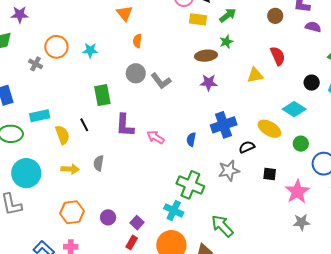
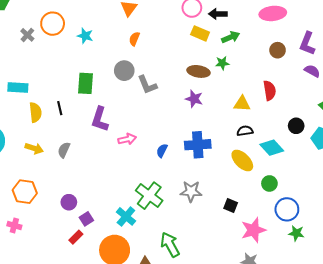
pink arrow: (156, 137) -> (127, 139), turned 120
black semicircle: (247, 147) -> (245, 131), moved
purple circle: (108, 217) -> (69, 202), moved

